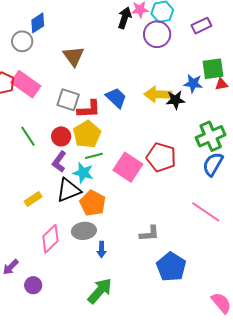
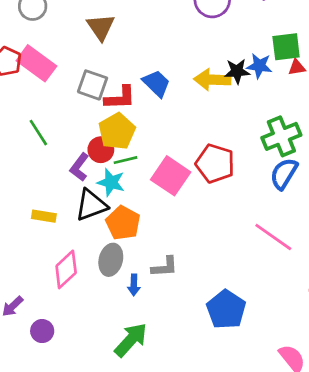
black star: (175, 100) -> (237, 71), moved
red circle: (61, 136) -> (101, 150), moved
yellow rectangle: (33, 199) -> (44, 216), turned 42
gray ellipse: (84, 231) -> (111, 260), turned -70
gray L-shape: (149, 234) -> (165, 267), moved

